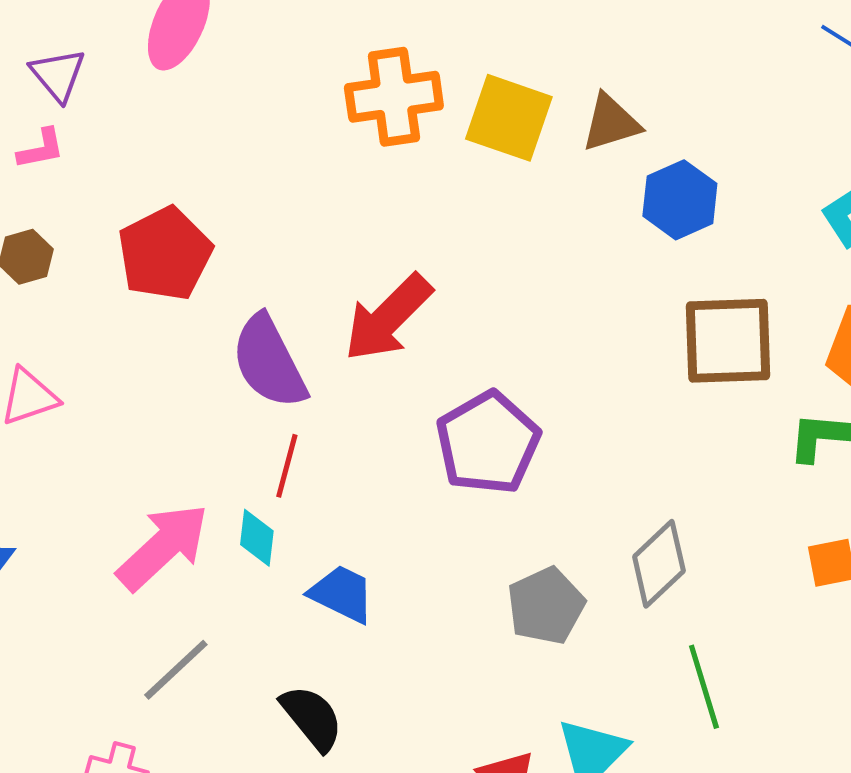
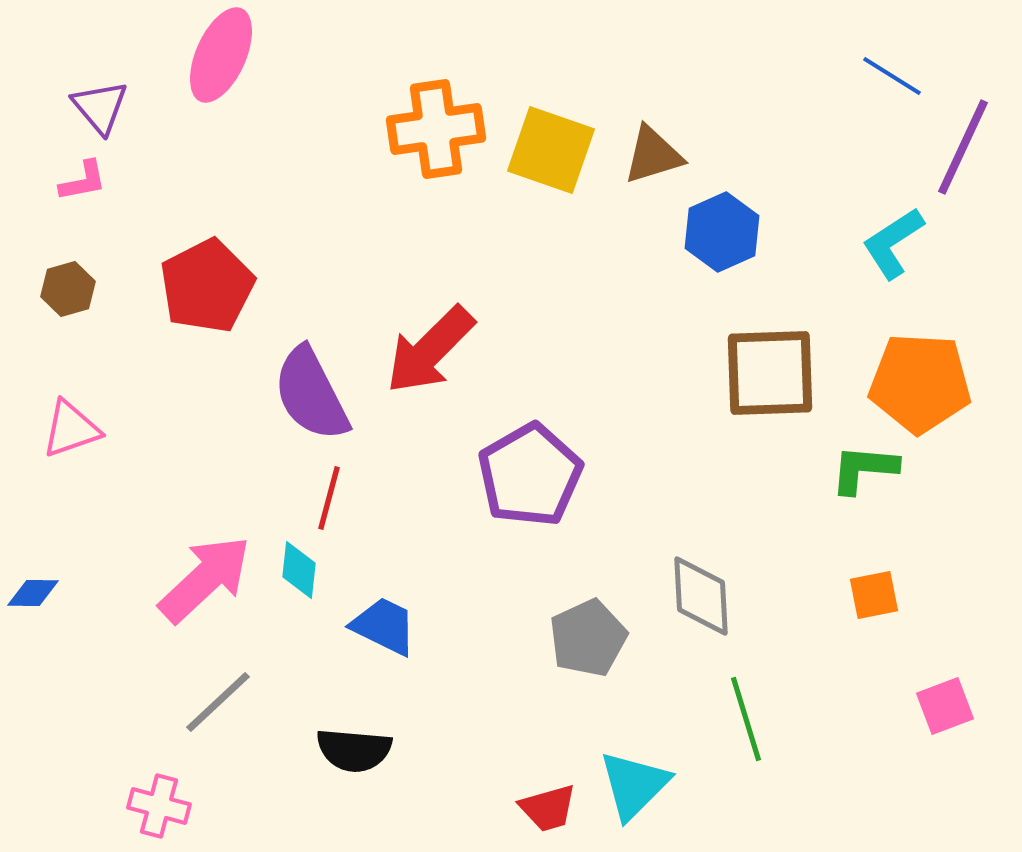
gray diamond: (659, 564) -> (701, 596), turned -50
black semicircle: (312, 718) -> (354, 750), turned 134

